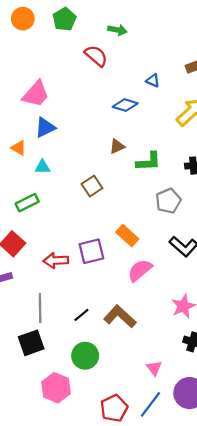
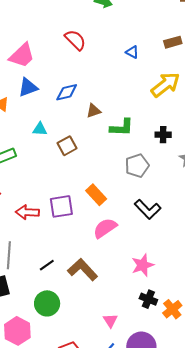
red semicircle: (96, 56) -> (75, 40), moved
blue diamond: (125, 105) -> (67, 92), moved, turned -35
cyan triangle: (42, 167) -> (40, 129), moved

